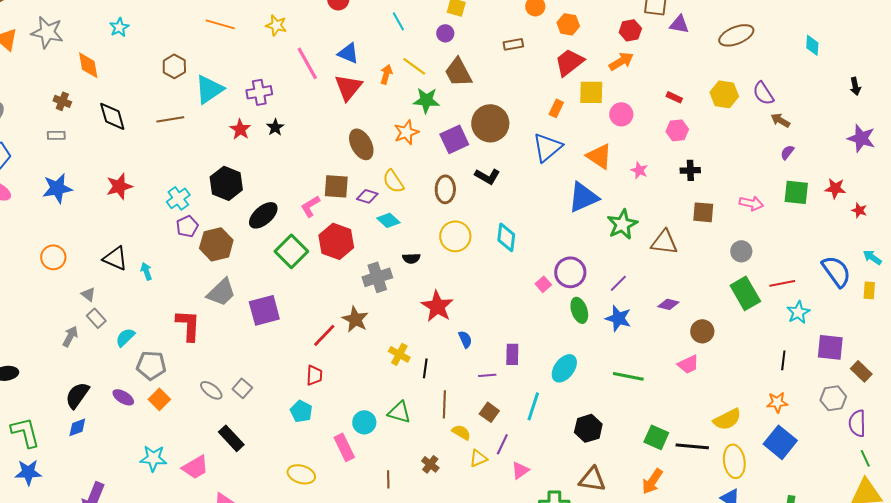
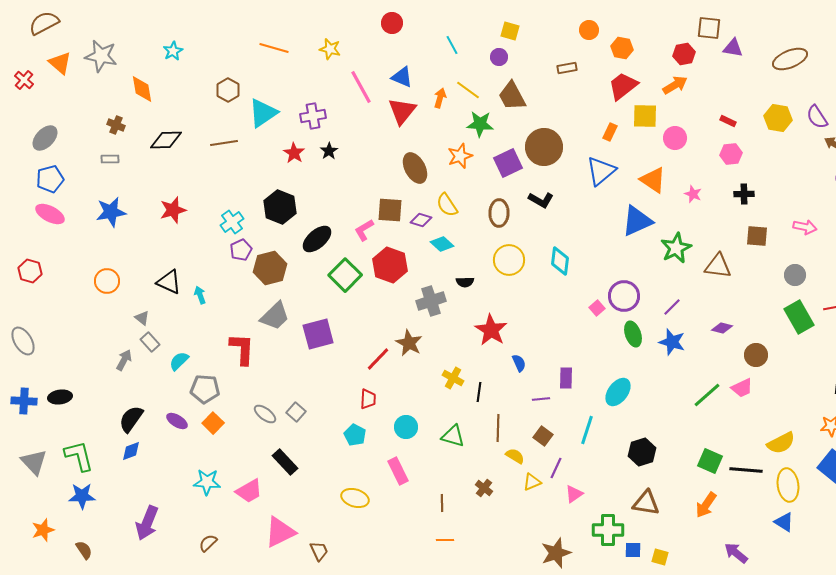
black diamond: (112, 116) -> (166, 140), turned -76
green line: (628, 376) -> (707, 395), moved, turned -52
cyan circle: (364, 422) -> (406, 427), moved

